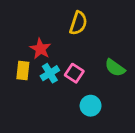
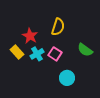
yellow semicircle: (78, 23) -> (58, 27), moved
yellow rectangle: (23, 70) -> (17, 52), turned -48

